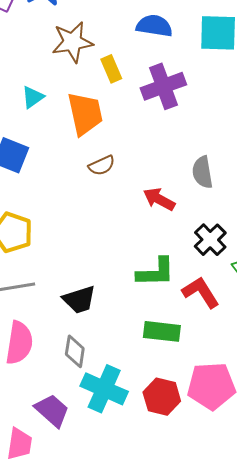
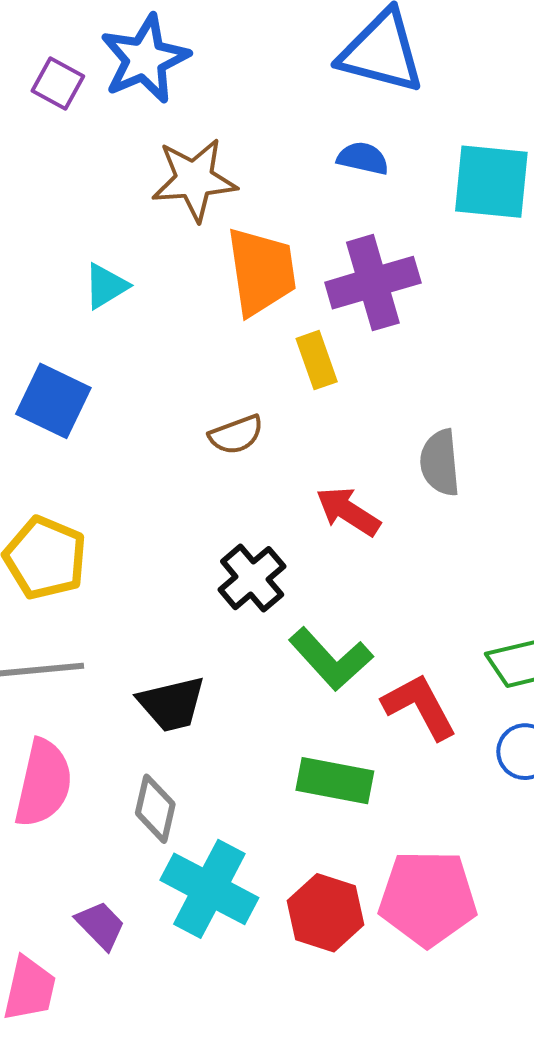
blue semicircle: (154, 26) -> (363, 158), size x0.7
yellow rectangle: (111, 69) -> (317, 360), moved
orange trapezoid: (85, 114) -> (261, 272), moved
black cross: (210, 240) -> (252, 578), moved
green L-shape: (156, 272) -> (331, 659), turned 45
purple trapezoid: (52, 410) -> (101, 925), size x0.7

